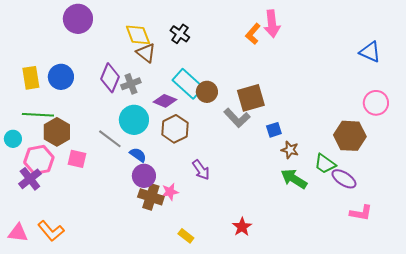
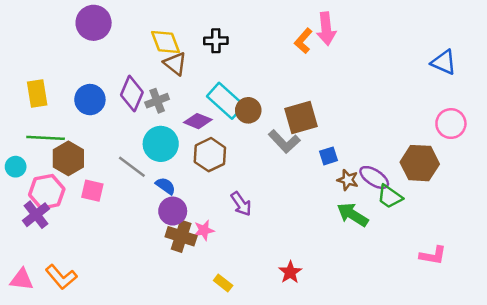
black cross: (180, 34) -> (216, 41), turned -36
blue circle: (61, 77) -> (90, 100), moved
purple ellipse: (344, 179) -> (374, 177), moved

